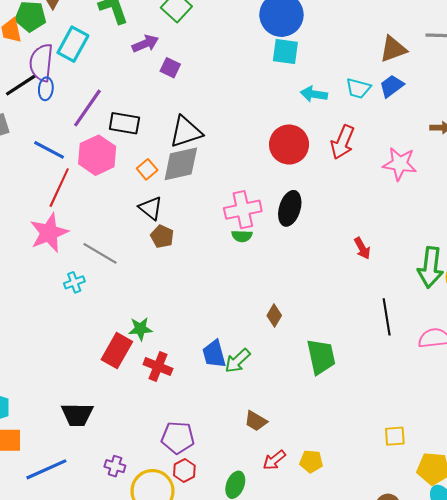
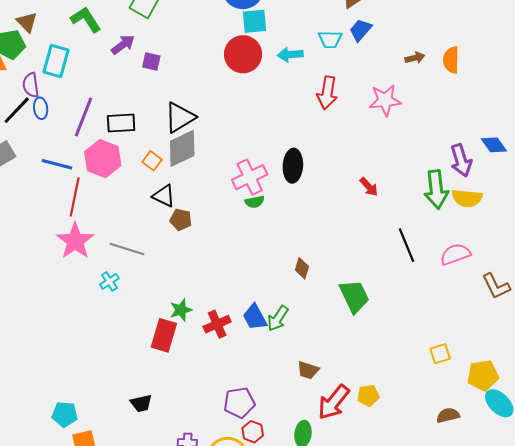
purple semicircle: (41, 63) -> (31, 85), size x0.7
red circle: (289, 145) -> (243, 54), moved
red cross: (158, 367) -> (217, 324), moved, turned -32
black trapezoid: (77, 415) -> (141, 403), size x0.7
red arrow: (274, 460) -> (334, 402), size x1.6

